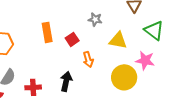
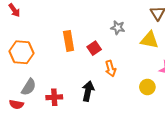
yellow triangle: (118, 40) -> (149, 40), moved
yellow circle: (124, 77) -> (147, 87), size x0.6

